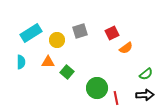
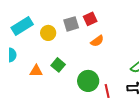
red square: (112, 33) -> (90, 19), moved
orange semicircle: (126, 48) -> (97, 41), moved
orange triangle: (48, 62) -> (36, 71), moved

